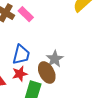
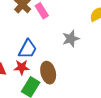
gray star: (55, 59) -> (71, 39), moved

